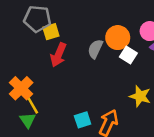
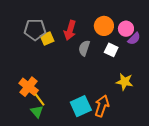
orange circle: (118, 38) -> (104, 26), moved
red arrow: (58, 55) -> (70, 30), moved
cyan square: (83, 120) -> (81, 106), size x1.5

